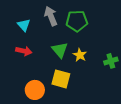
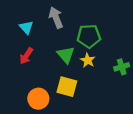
green pentagon: (77, 21) -> (89, 36), moved
red arrow: (24, 51) -> (26, 56), turned 112

